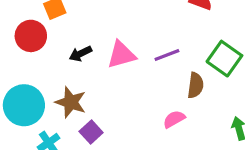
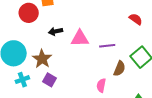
pink semicircle: (174, 119) -> (101, 85), turned -64
purple square: (91, 132) -> (50, 80), turned -32

